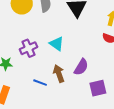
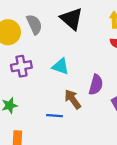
purple cross: (29, 48) -> (21, 66), moved, turned 30

